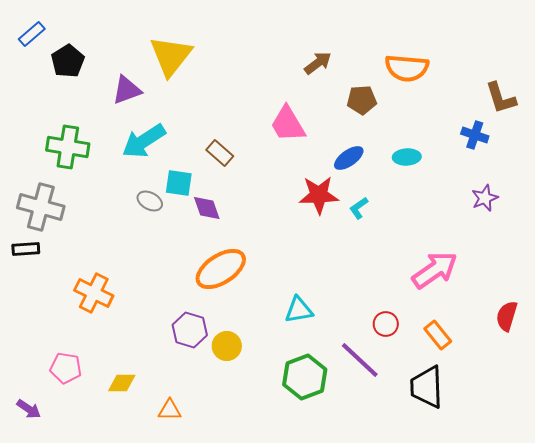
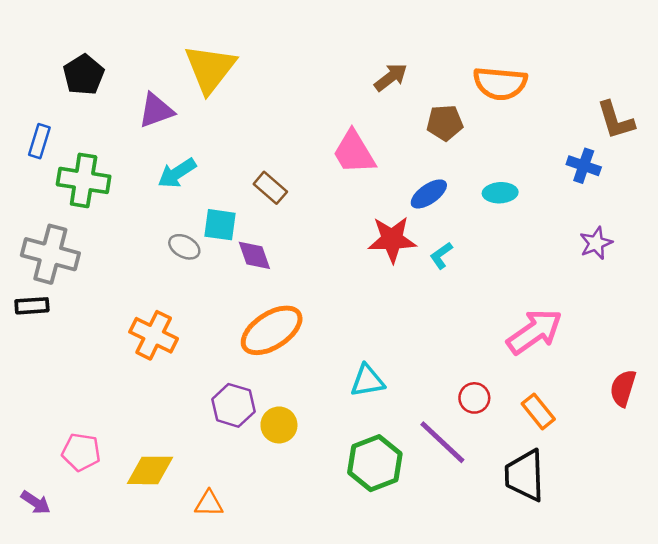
blue rectangle: (32, 34) -> (39, 141), moved, turned -32
cyan arrow: (144, 141) -> (177, 173), size x0.7
orange cross: (94, 293) -> (154, 335), moved
yellow diamond: (122, 383) -> (150, 470), size x1.4

